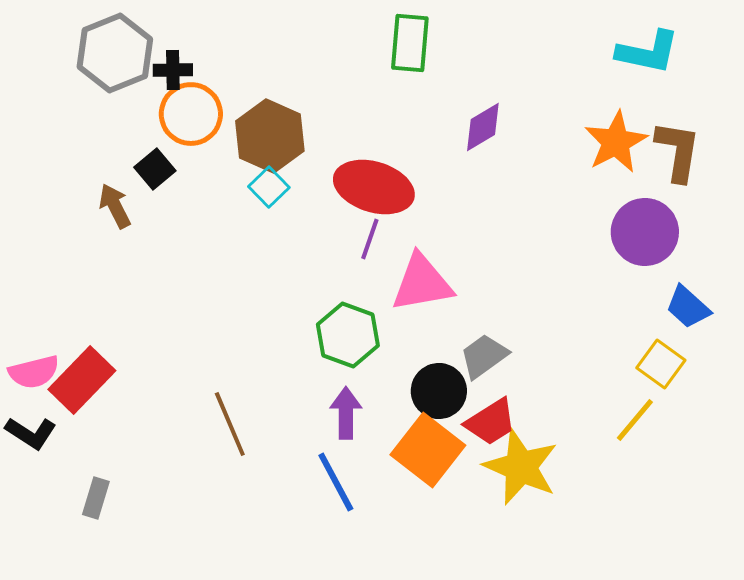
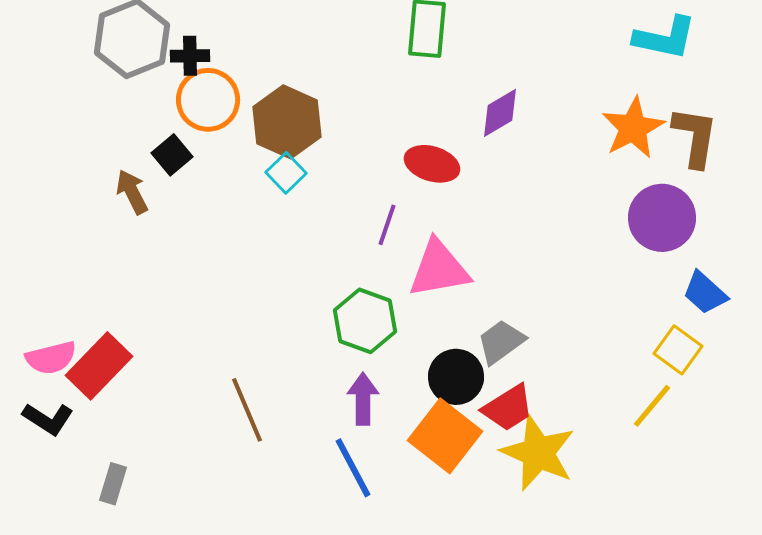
red ellipse: (374, 187) -> (432, 164), moved, size x0.7

